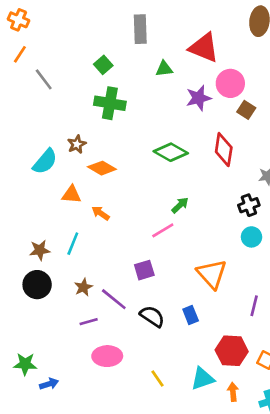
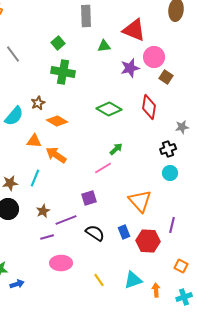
orange arrow: (101, 213) -> (56, 155), size x1.5
purple line: (114, 299) -> (66, 220), turned -60
red hexagon: (232, 351) -> (148, 241), moved

